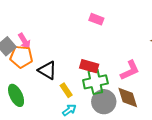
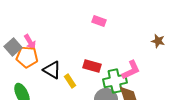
green cross: (95, 82) -> (115, 81), moved
yellow rectangle: (66, 90) -> (70, 81), moved

